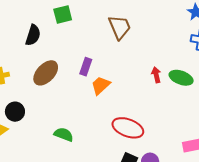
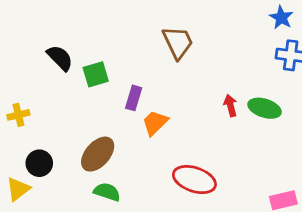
green square: (63, 14) -> (96, 74), moved
black semicircle: (33, 35) -> (60, 58), turned -60
brown ellipse: (46, 73) -> (98, 154), moved

